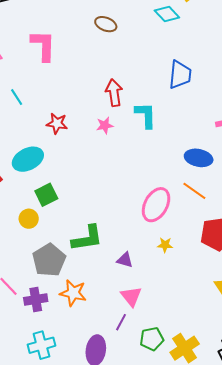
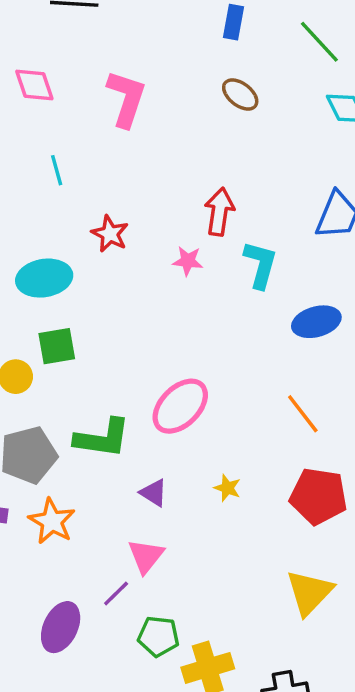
blue ellipse: (199, 158) -> (316, 322), moved, turned -44
pink ellipse: (156, 205) -> (180, 406), moved

